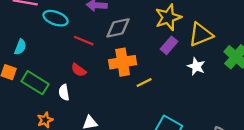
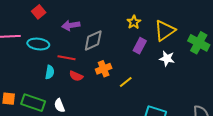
yellow star: (168, 17) -> (134, 22), size x0.6
cyan semicircle: (20, 47) -> (50, 72), moved
orange cross: (123, 62) -> (104, 69), size x0.7
red semicircle: (79, 70) -> (76, 76), moved

